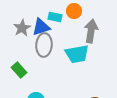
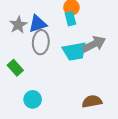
cyan rectangle: (55, 17) -> (70, 19), moved, turned 64
gray arrow: (91, 31) -> (94, 44), moved, turned 55

